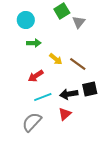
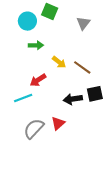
green square: (62, 11) -> (50, 12), moved, turned -35
cyan line: (43, 97) -> (23, 98), moved
red triangle: (65, 114) -> (58, 123), moved

